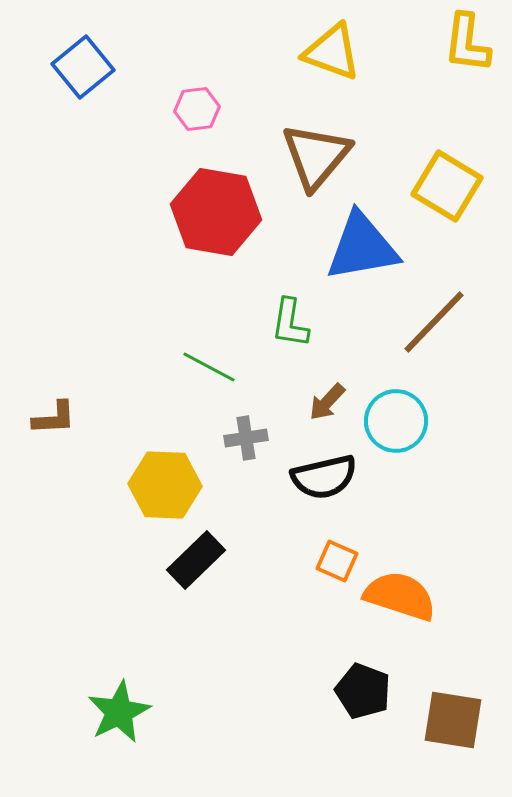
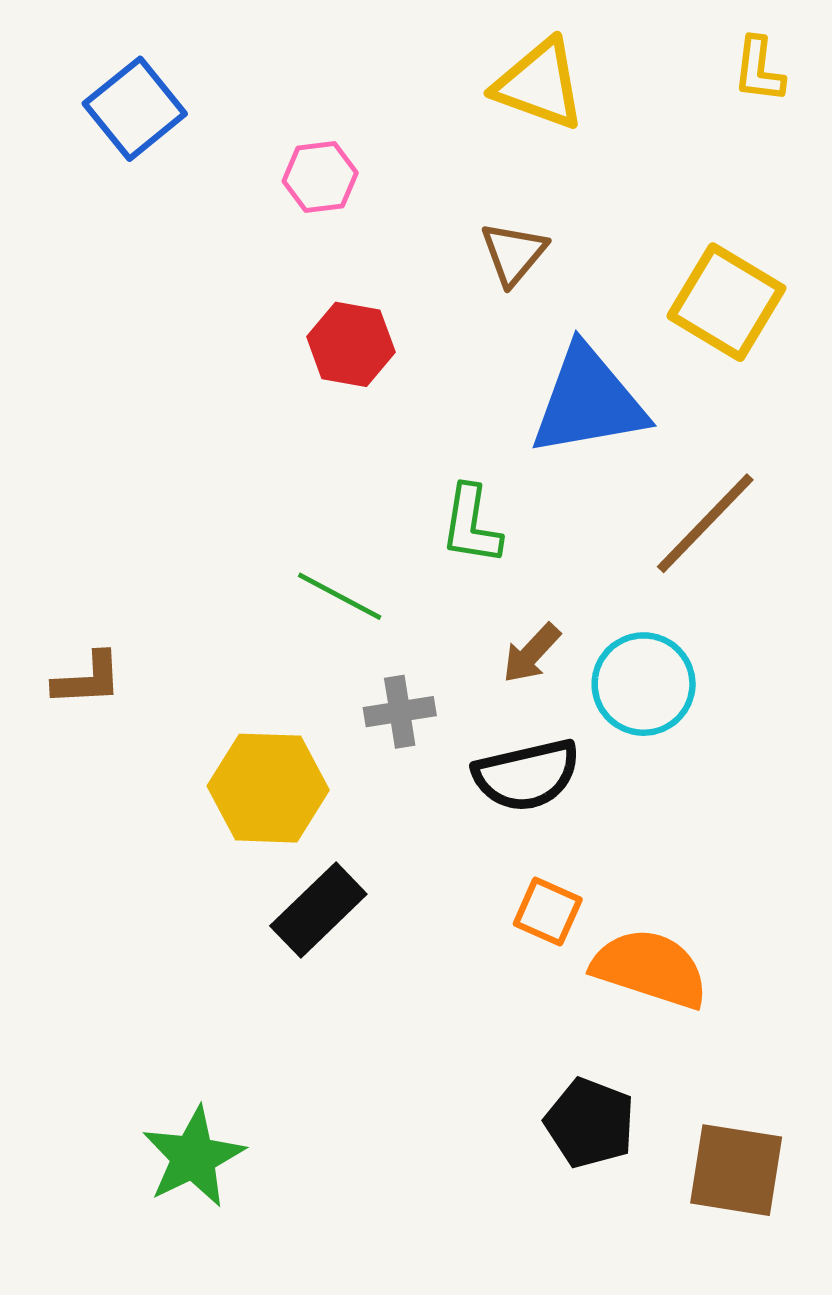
yellow L-shape: (467, 43) -> (759, 70), size x0.7
brown triangle: (316, 156) -> (514, 253), size x0.6
red hexagon: (216, 212) -> (351, 344), size x0.6

